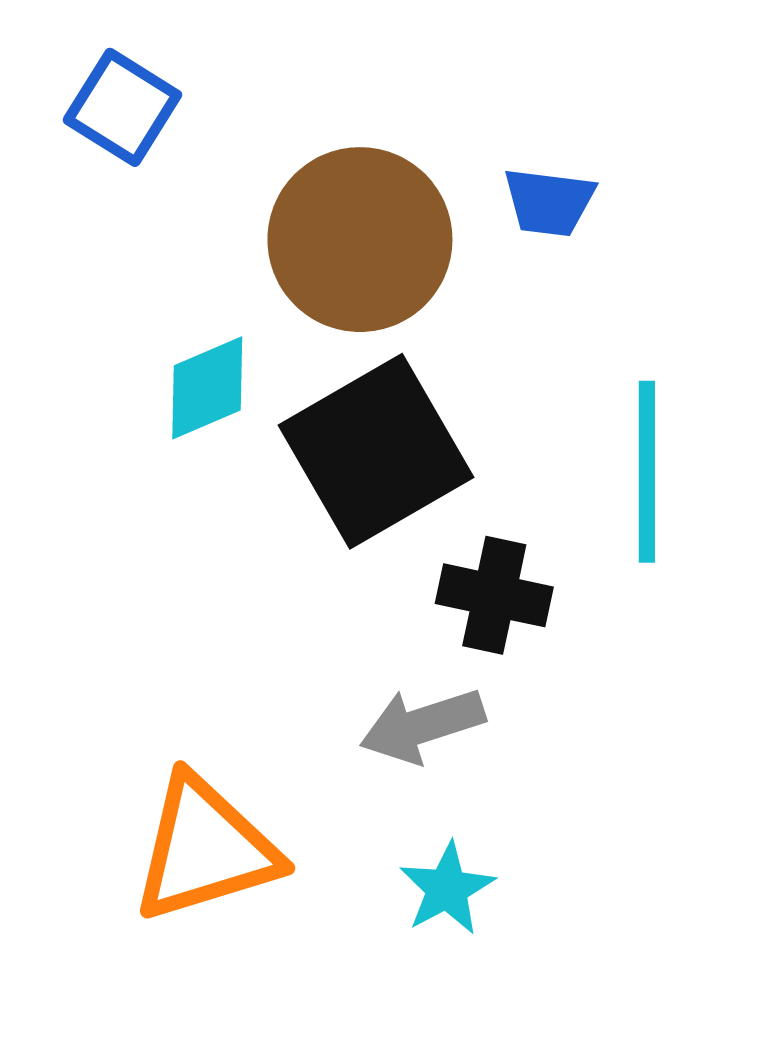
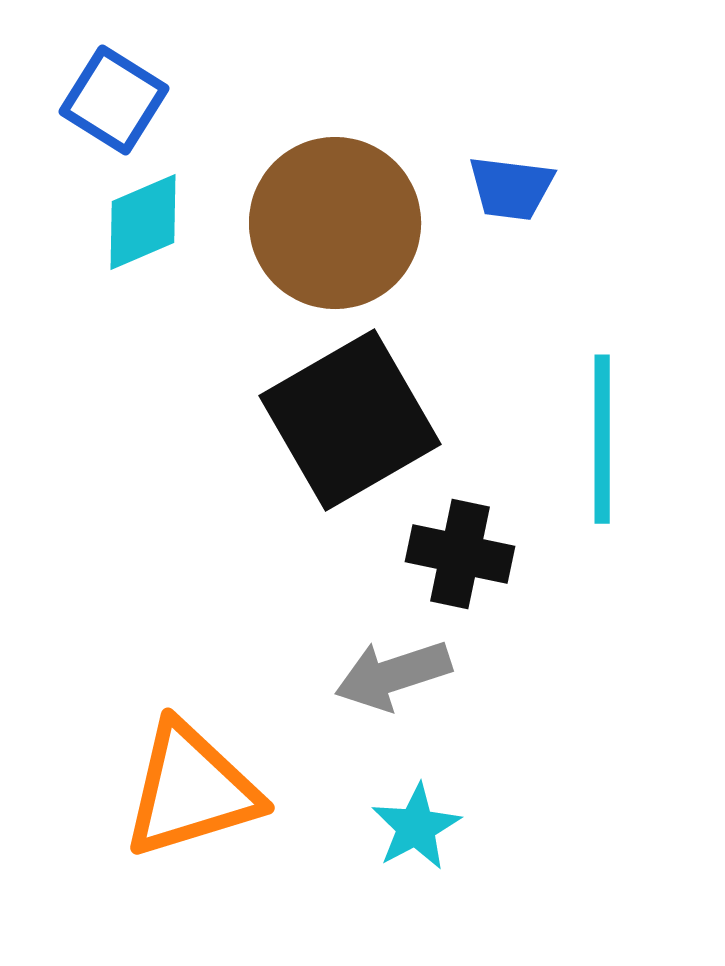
cyan diamond: (207, 388) -> (143, 222), moved

